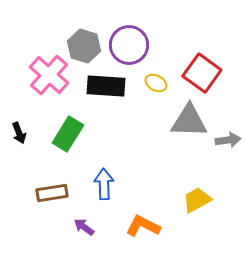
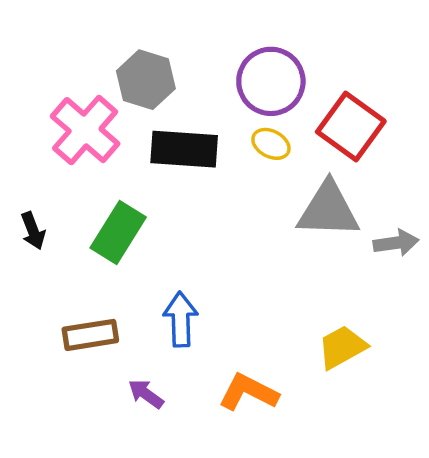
purple circle: (129, 45) -> (271, 81), moved

